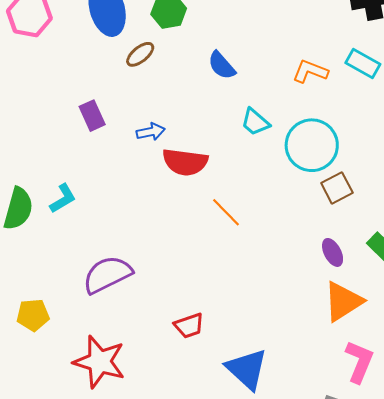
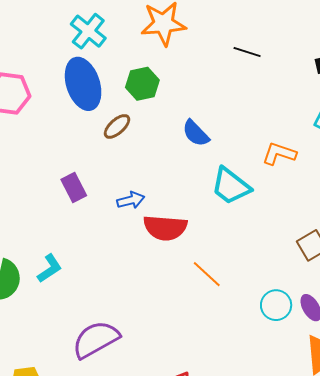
orange L-shape: (310, 71) -> (279, 154), moved
cyan trapezoid: (255, 122) -> (231, 186), size x1.4
cyan circle: (312, 145) -> (276, 305), moved, size x0.6

